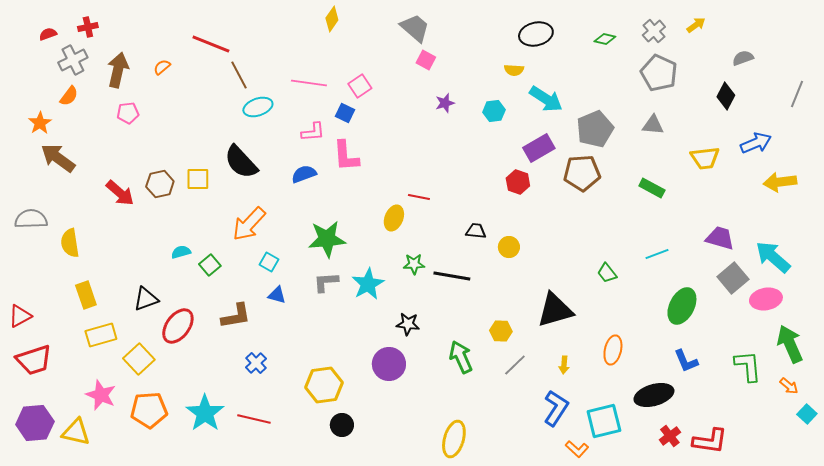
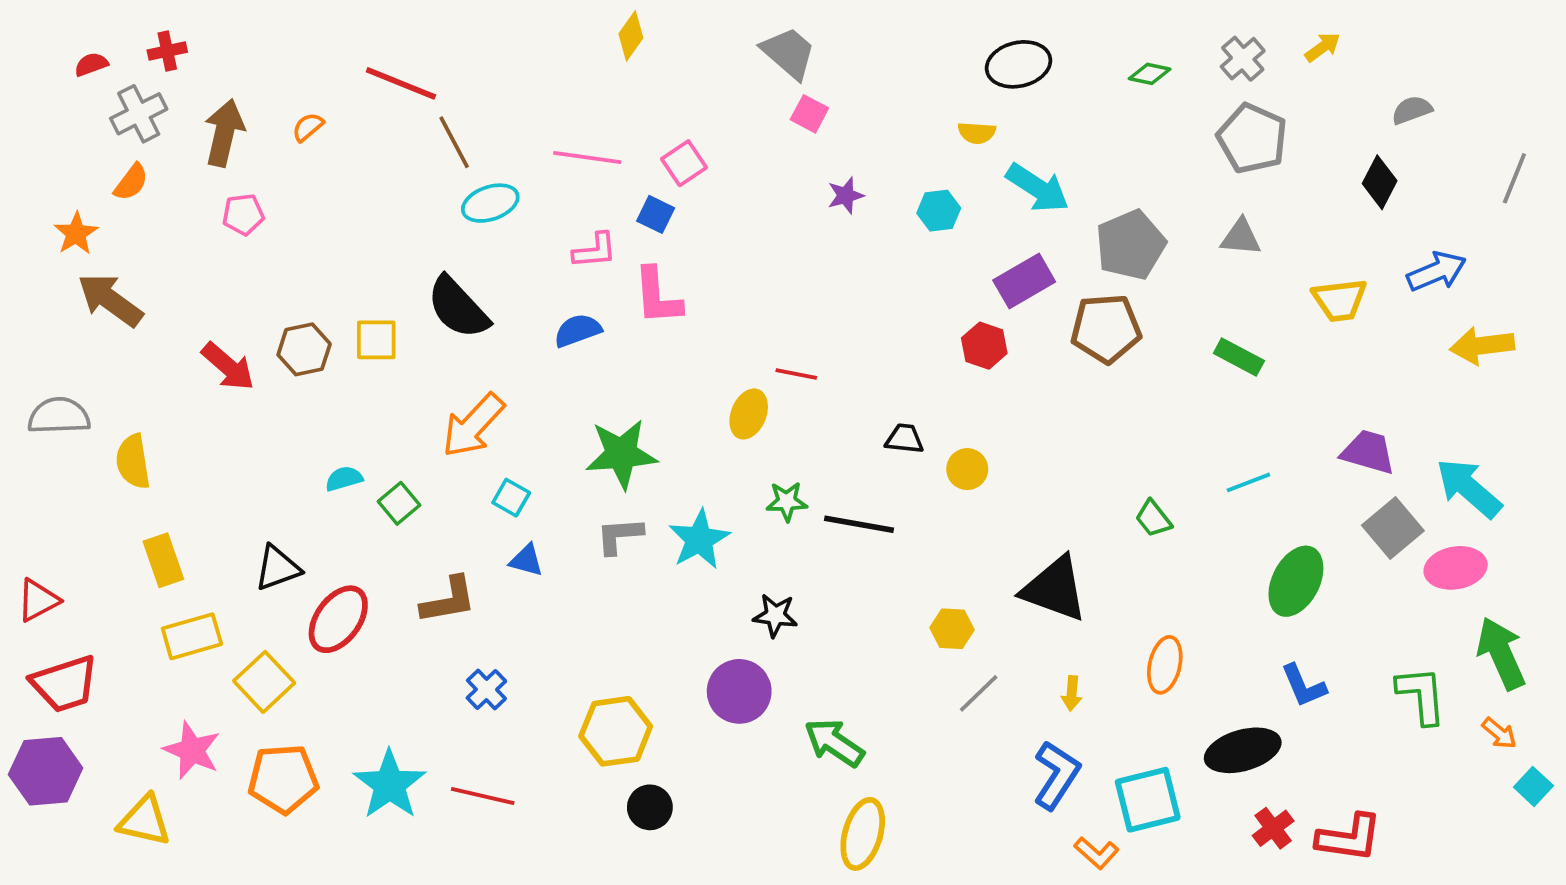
black triangle: (555, 310) -> (1055, 589), turned 36
green arrow: (461, 357) -> (834, 743), moved, turned -32
purple hexagon: (35, 423) -> (46, 771), moved

